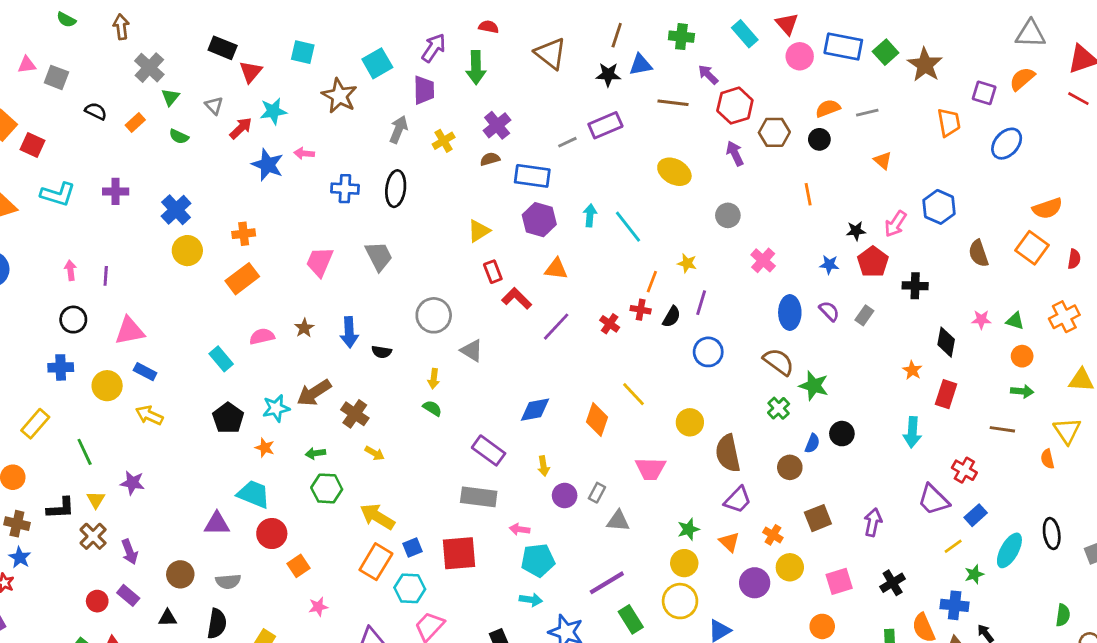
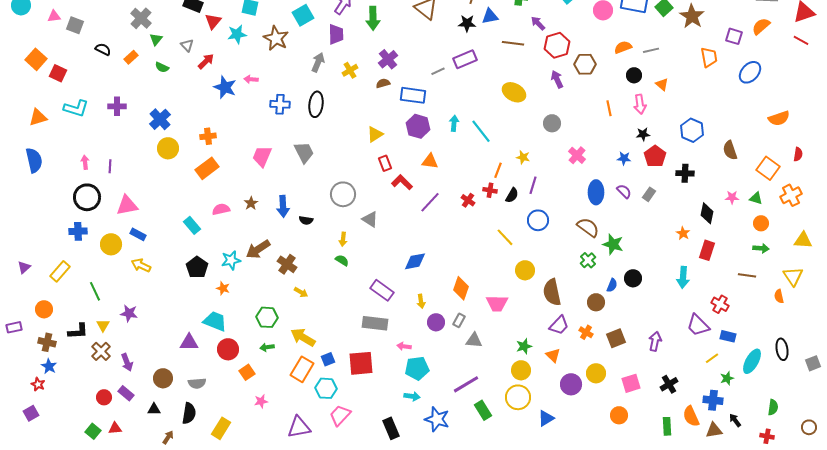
cyan star: (273, 111) -> (237, 34), moved
black circle: (819, 139) -> (634, 75), moved
blue hexagon: (939, 207) -> (692, 130), moved
pink arrow: (895, 224) -> (640, 104), moved, turned -42
orange square: (1032, 248) -> (768, 168), moved
black circle: (73, 320) -> (87, 197), size x1.4
yellow line: (634, 394) -> (505, 237), moved
orange diamond: (597, 419) -> (461, 288), moved
green arrow: (315, 453) -> (267, 347), moved
blue rectangle: (976, 515) -> (728, 336), turned 56
orange cross: (773, 535) -> (586, 332), moved
green semicircle: (1063, 615) -> (773, 407), moved

